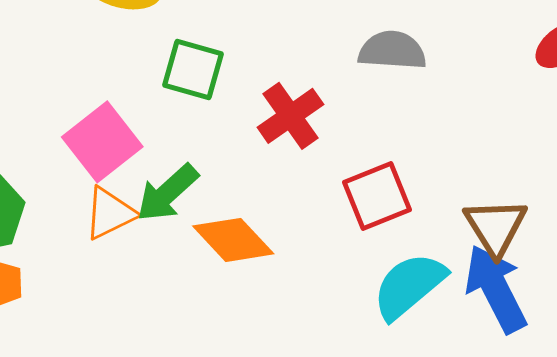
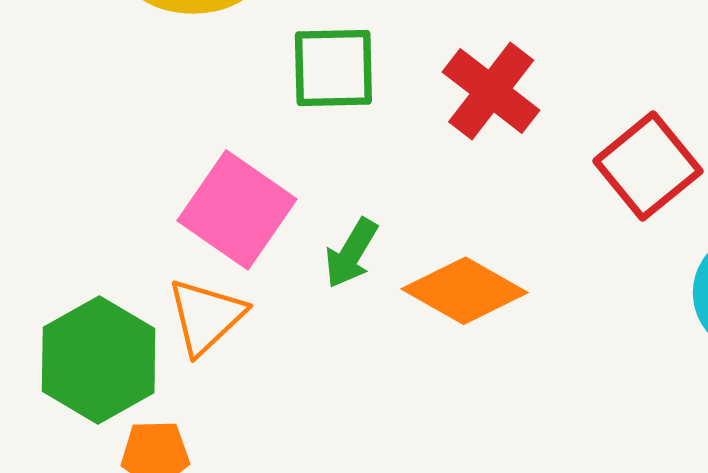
green arrow: (167, 193) -> (351, 253), size x0.7
orange triangle: (110, 213) -> (206, 316), moved

